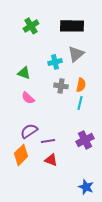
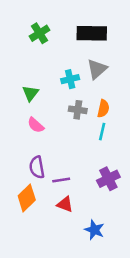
green triangle: (24, 73) -> (31, 93), turned 48
purple semicircle: (29, 131) -> (37, 167), turned -66
blue star: (86, 187) -> (94, 230), moved

